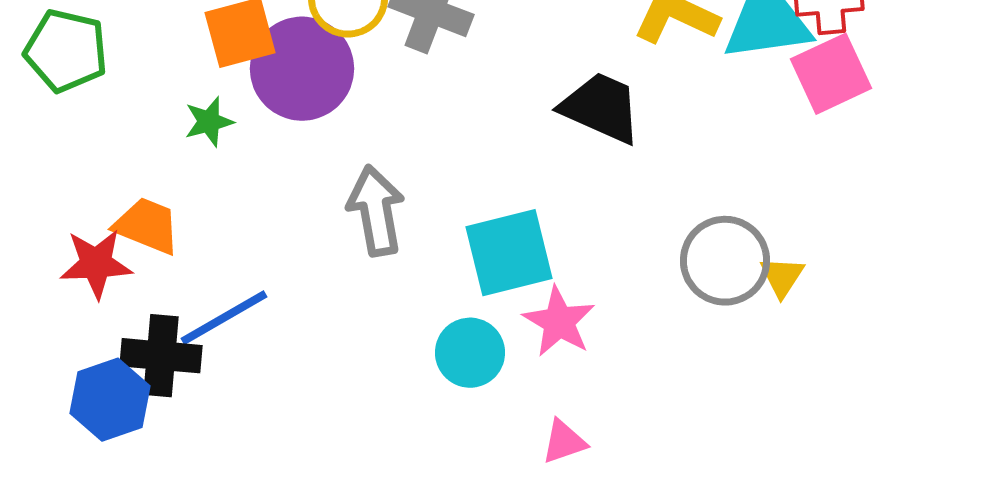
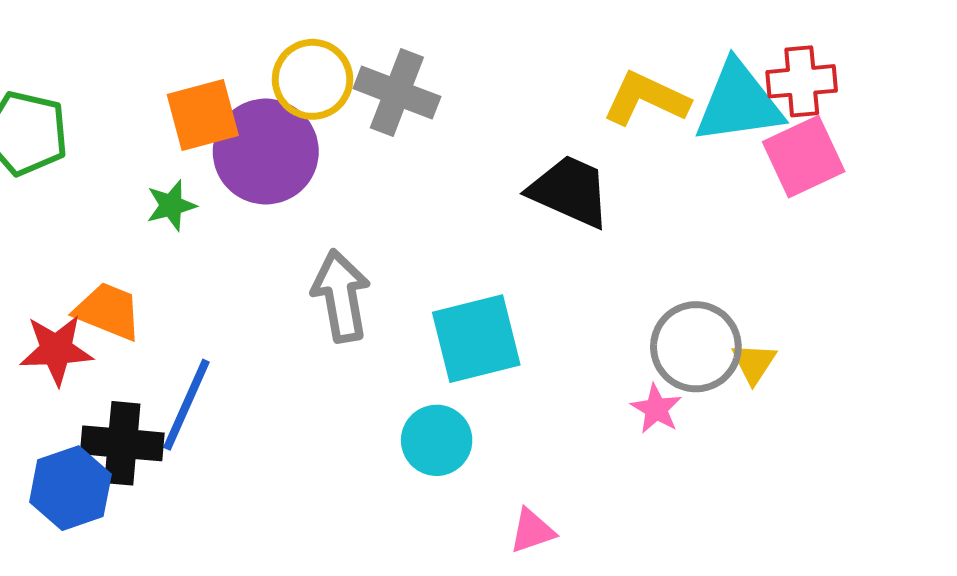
blue line: (224, 318) -> (186, 405), turned -36
pink star: (559, 322) -> (656, 409), moved, size x0.7

